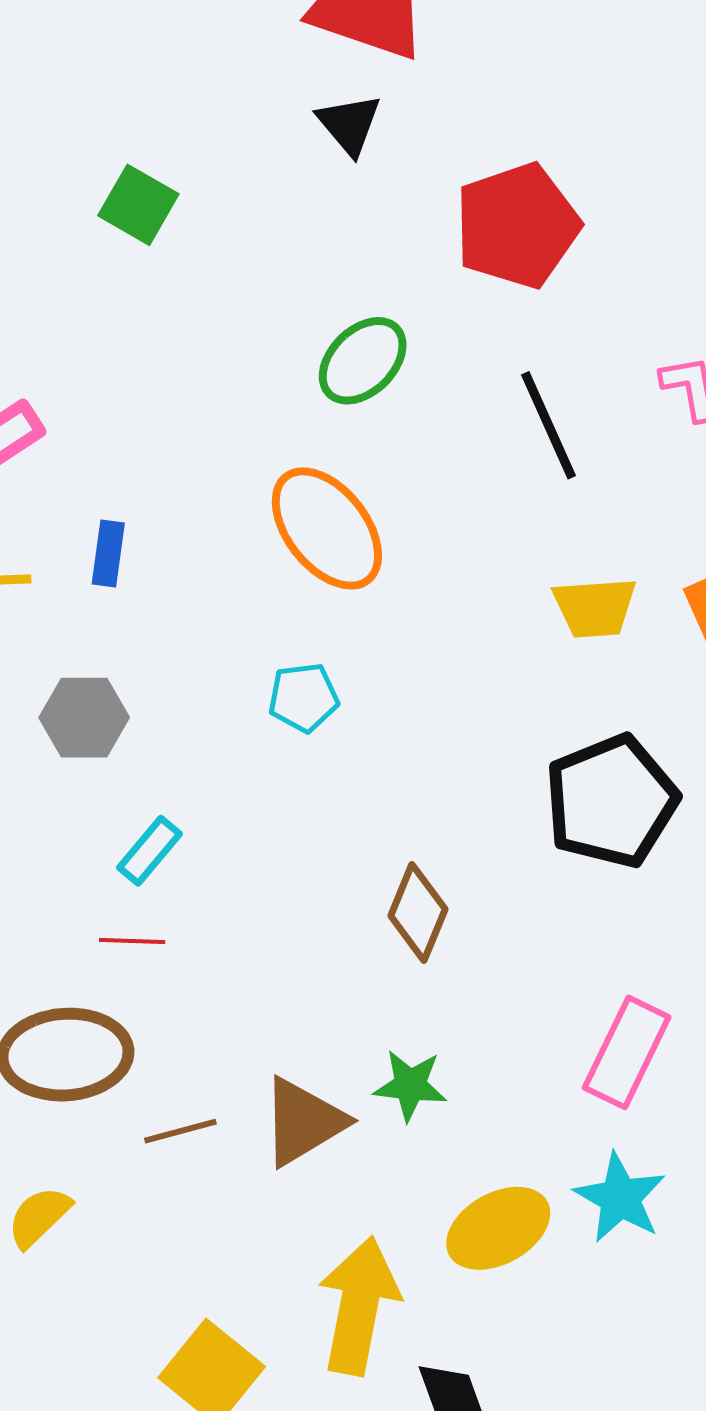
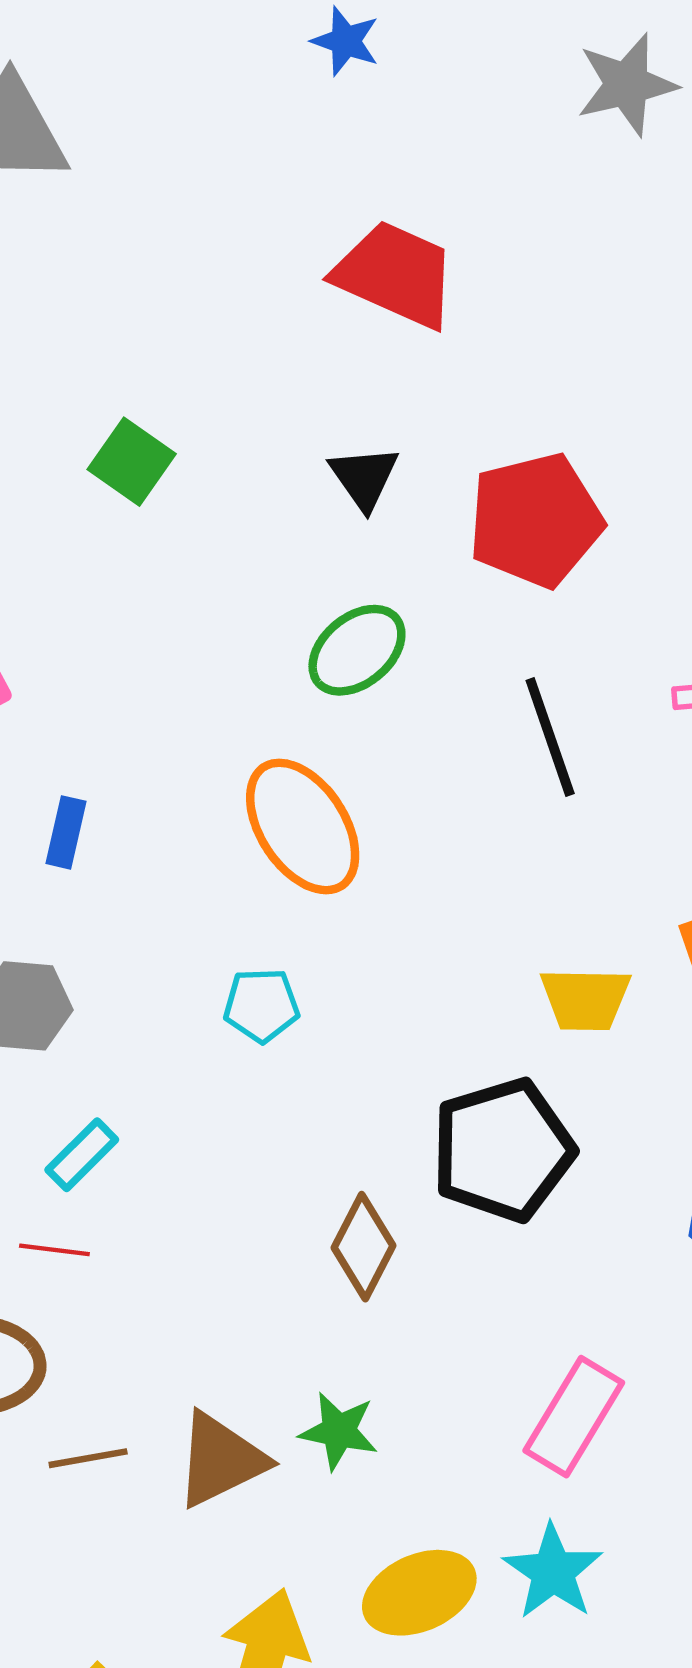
black triangle: (349, 124) -> (364, 477), moved
yellow trapezoid: (595, 608) -> (585, 999), moved
black pentagon: (611, 801) -> (503, 1150), moved

